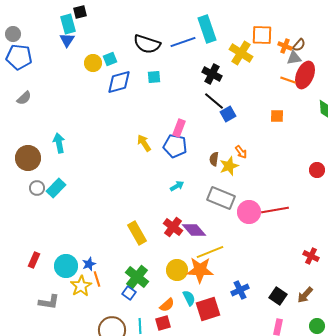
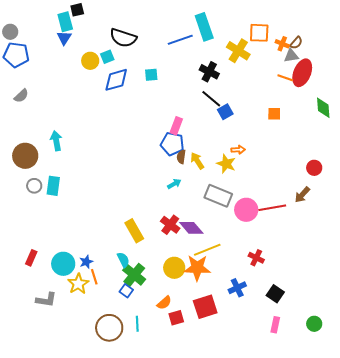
black semicircle: (147, 44) -> (123, 38), moved
yellow arrow: (144, 143) -> (197, 161), moved
orange arrow: (241, 152) -> (238, 150), turned -56
brown semicircle: (214, 159) -> (181, 157), moved
yellow star: (229, 166) -> (226, 164), turned -30
cyan rectangle: (56, 188) -> (53, 186), turned -36
red cross: (311, 256) -> (256, 258), moved
brown arrow: (305, 295) -> (302, 195), moved
cyan semicircle: (189, 298) -> (123, 260), moved
red square: (163, 323) -> (176, 318), moved

